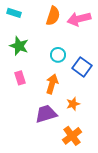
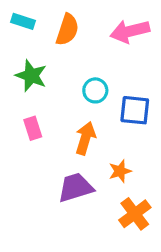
orange semicircle: (53, 16) -> (67, 30), moved
blue square: (82, 67) -> (135, 110), turned -30
orange cross: (72, 136) -> (135, 214), moved

